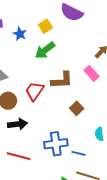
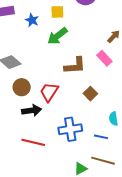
yellow square: (45, 26) -> (57, 12), turned 32
red trapezoid: (35, 91) -> (49, 92), moved
blue line: (79, 153) -> (101, 137), moved

